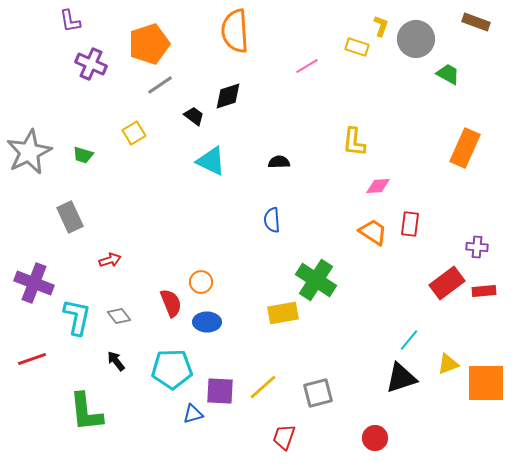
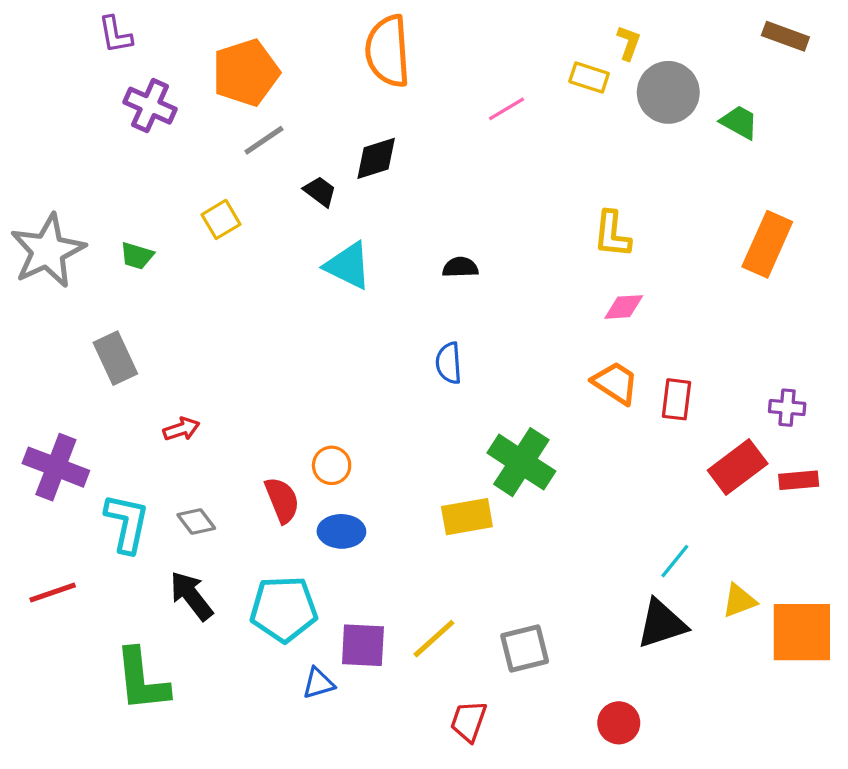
gray circle: (416, 39) -> (668, 92), moved
yellow L-shape: (354, 142) -> (612, 234), moved
red rectangle: (410, 224) -> (677, 399), moved
black arrow: (116, 361) -> (191, 596), size x1.5

